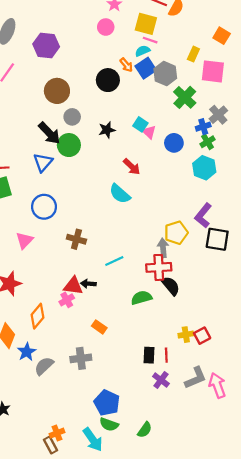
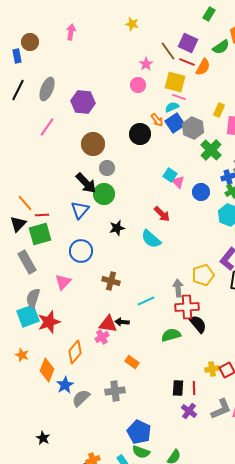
black star: (107, 130) -> (117, 228), moved
gray arrow: (163, 248) -> (178, 288), moved

